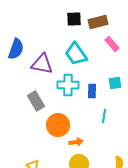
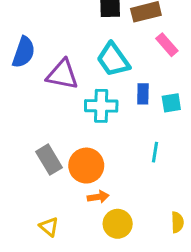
blue rectangle: (92, 91) -> (143, 94), moved
gray rectangle: (36, 101) -> (49, 160), moved
orange arrow: (76, 142) -> (98, 197), moved

